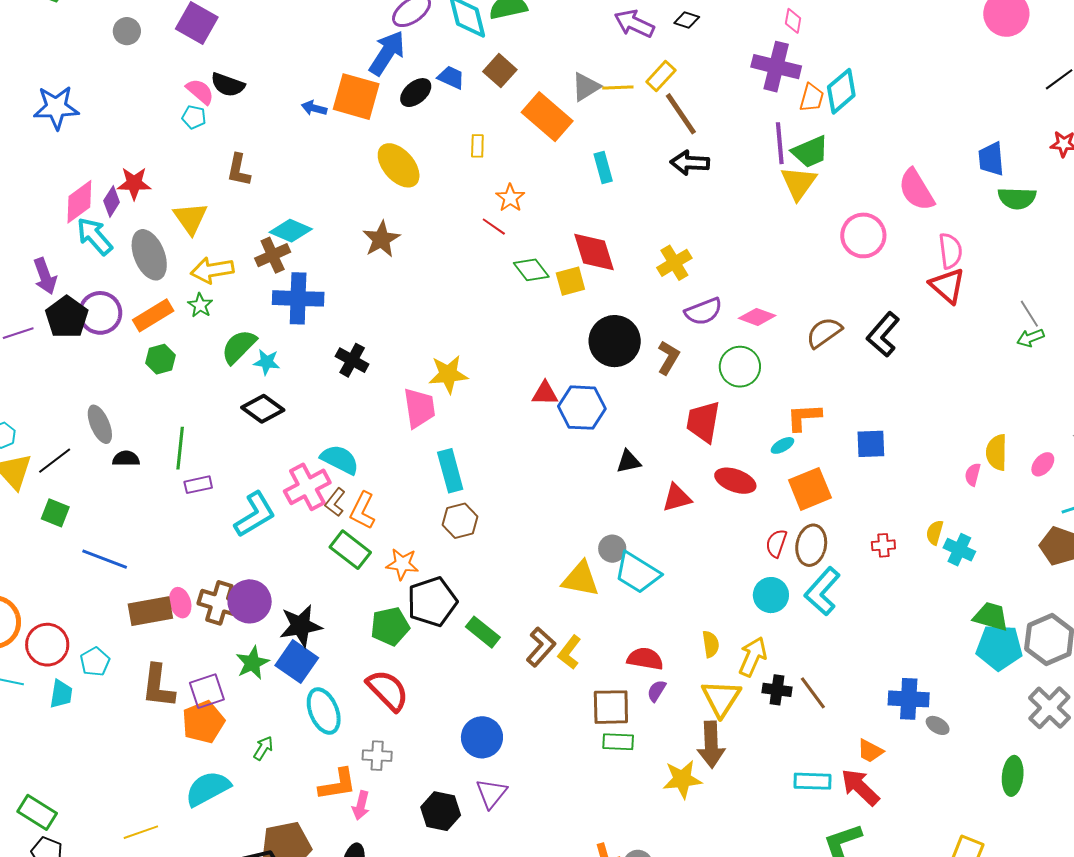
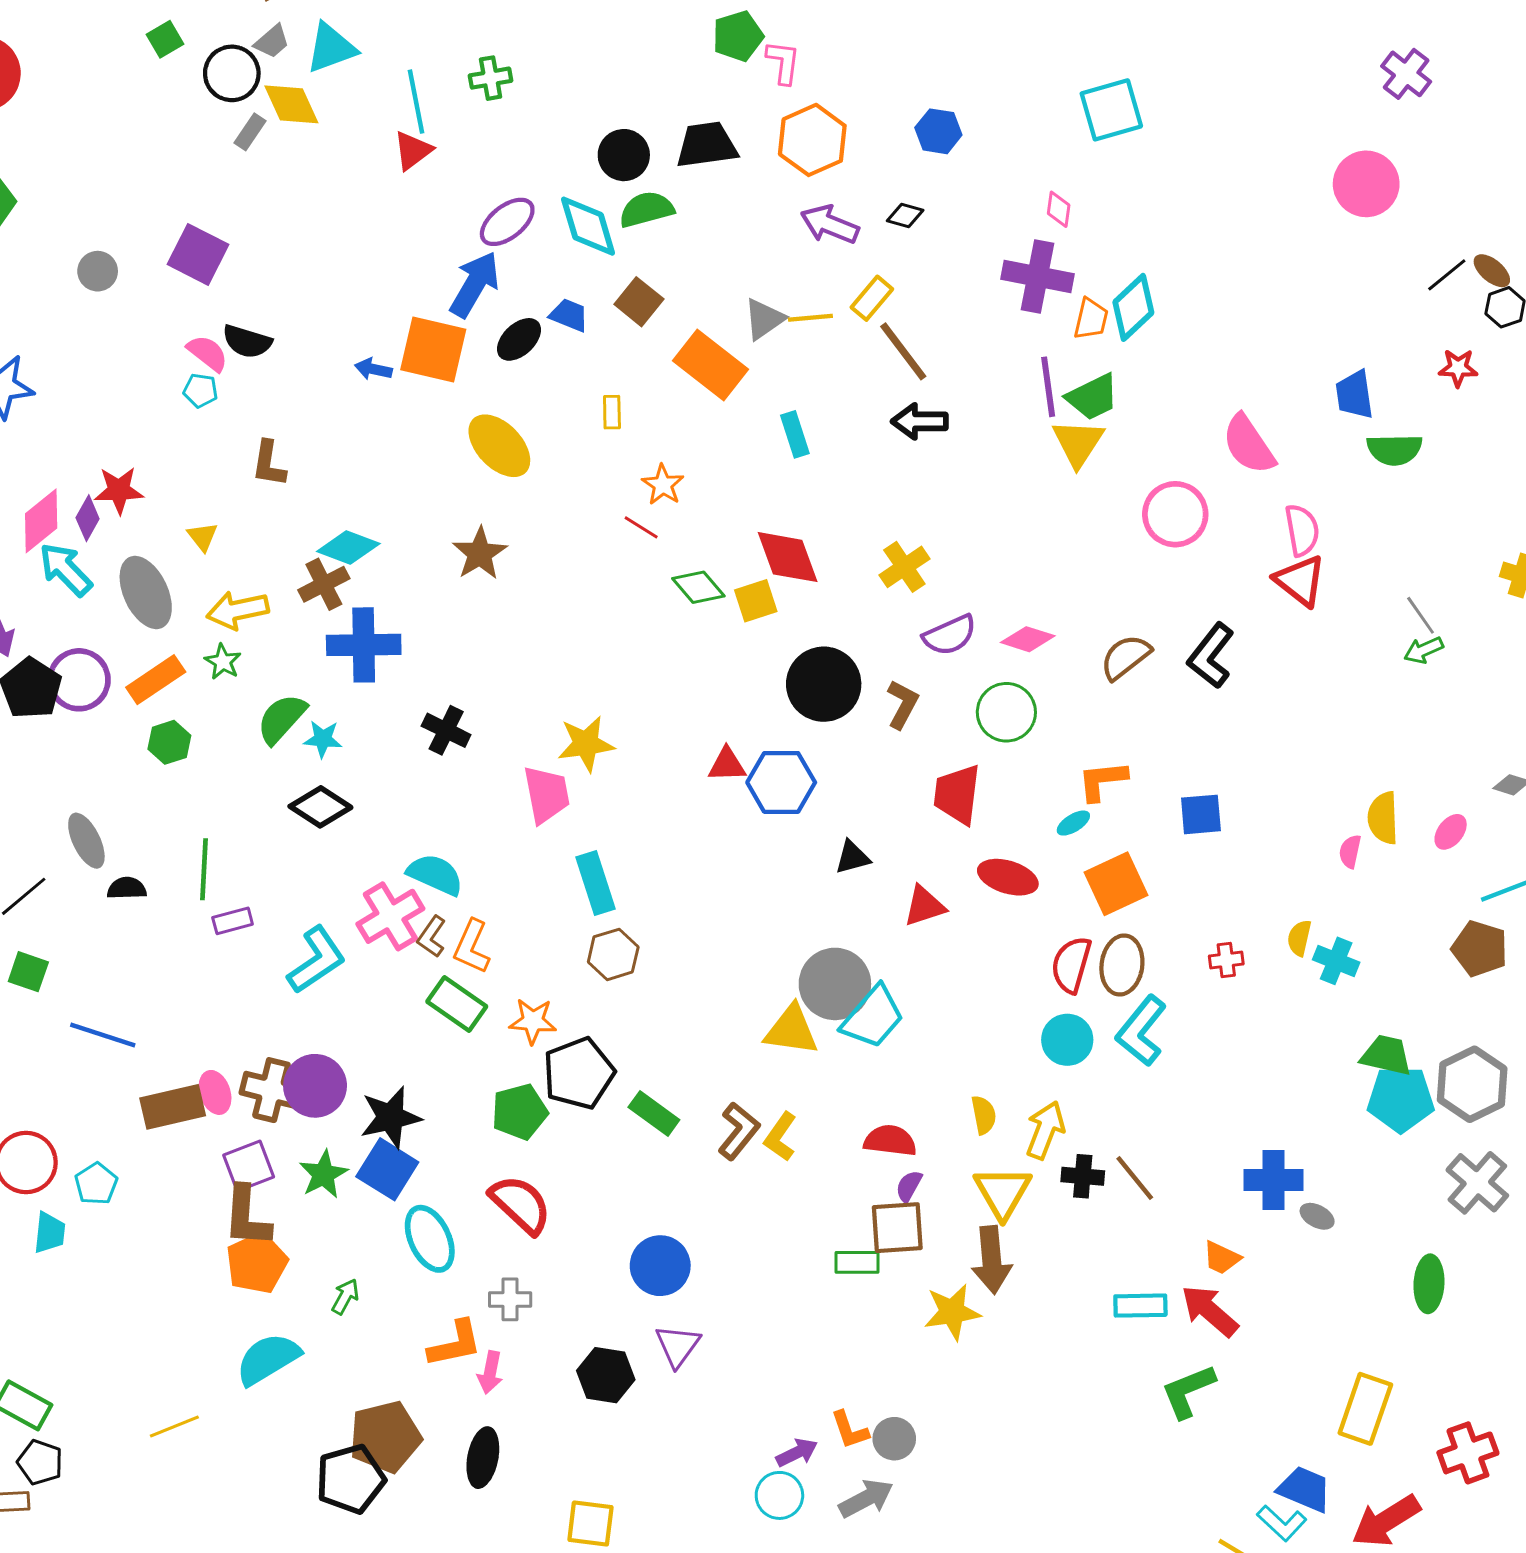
yellow triangle: (190, 218) -> (203, 537), size x0.6
red semicircle: (776, 543) -> (1071, 965), size x1.4
gray circle: (612, 549) -> (835, 984), size x1.8
cyan trapezoid: (637, 573) -> (873, 1017), turned -78
brown L-shape: (158, 686) -> (247, 1216), moved
purple square: (207, 691) -> (249, 1166), moved
brown square: (611, 707) -> (897, 1228), moved

